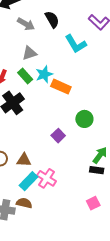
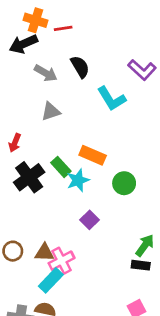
cyan star: (44, 74) -> (78, 180), moved
green rectangle: (25, 76) -> (61, 167), moved
green circle: (84, 119) -> (124, 183), moved
pink cross: (47, 178) -> (62, 261), moved, turned 30

